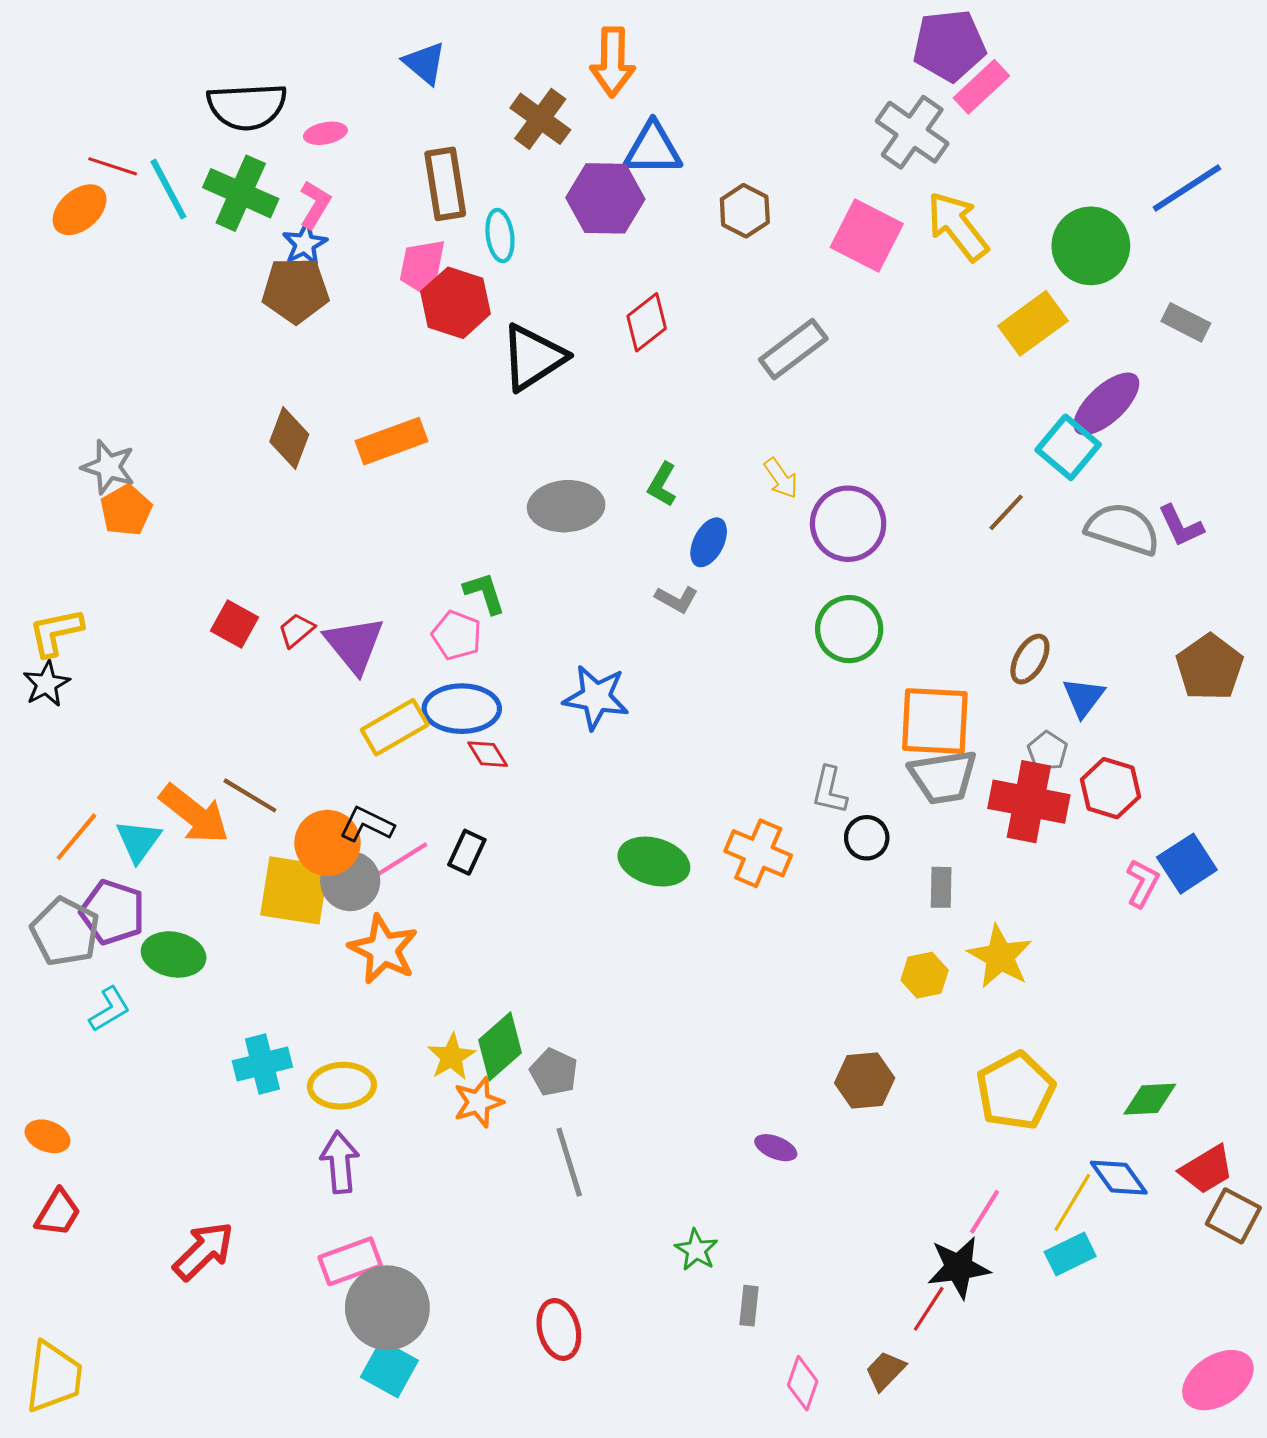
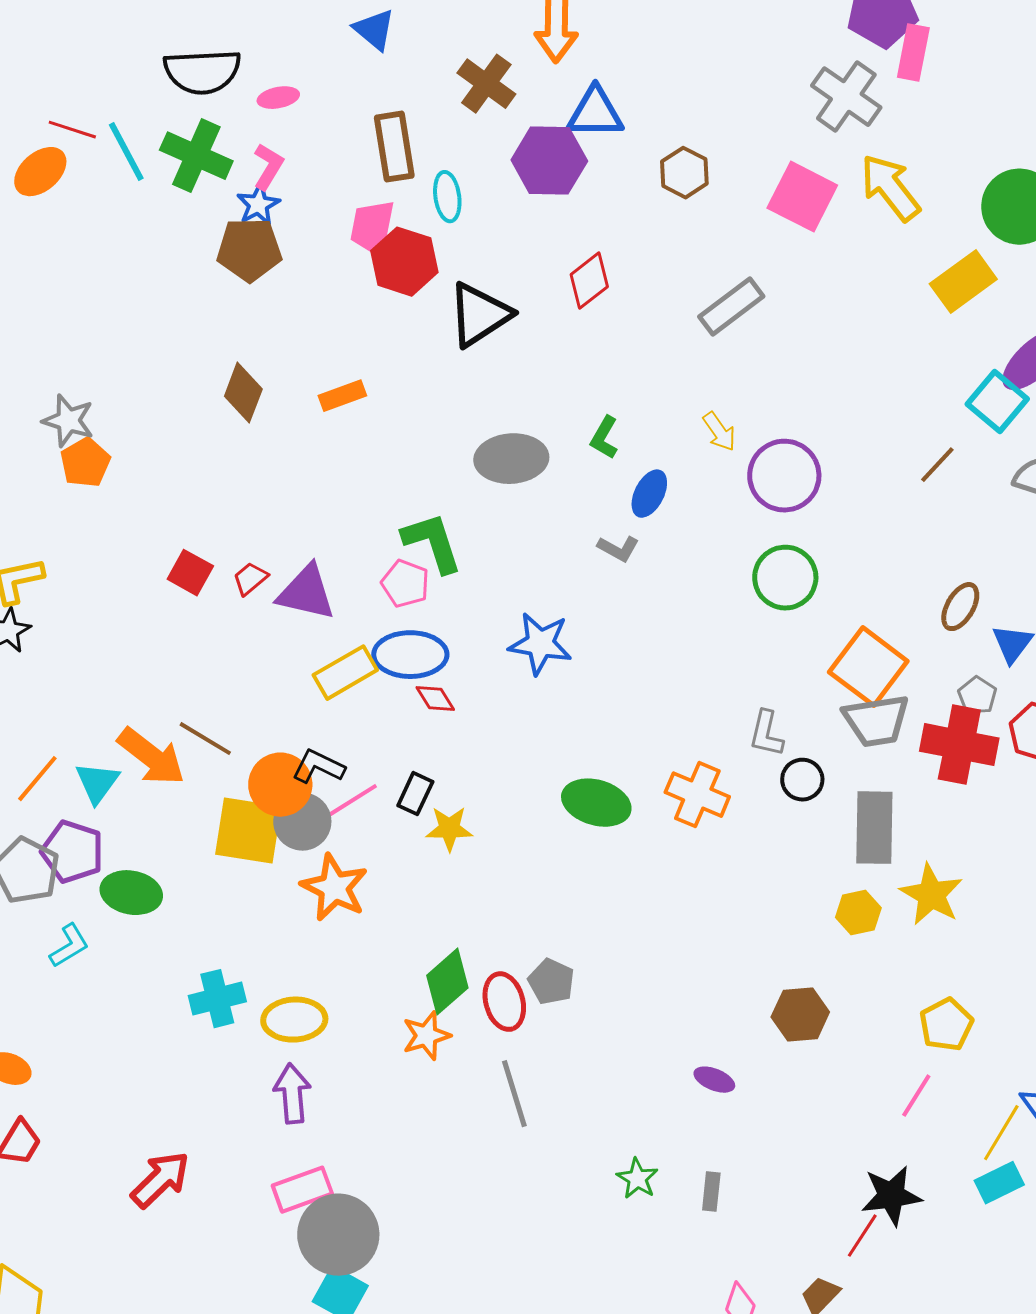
pink rectangle: (981, 87) -> (913, 53), turned -36
orange rectangle: (392, 441) -> (342, 396), size x0.7
green L-shape: (484, 593) -> (432, 543), size x1.5
purple triangle: (354, 645) -> (306, 593), turned -38
orange square: (935, 721) -> (868, 667), turned 34
gray rectangle: (941, 887) -> (874, 828), size x1.8
yellow star: (451, 1057) -> (449, 829), moved, turned 30
gray pentagon: (554, 1072) -> (551, 982), moved
yellow pentagon: (1015, 1091) -> (946, 1025), size x0.7
pink line: (984, 1212) -> (916, 1096), moved
gray rectangle: (749, 1306) -> (711, 1192), moved
red ellipse: (559, 1329) -> (504, 1002), moved

